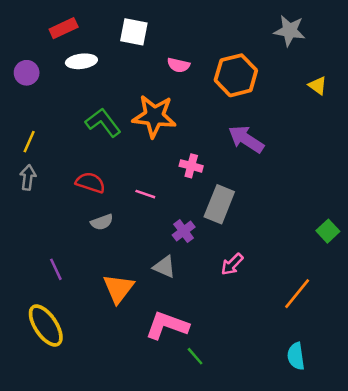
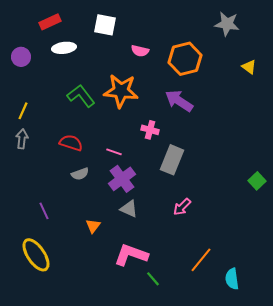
purple arrow: (246, 139) -> (179, 101), moved
purple cross: (184, 231) -> (122, 179), moved, size x1.5
orange triangle: (118, 288) -> (93, 226), size x0.6
orange line: (297, 294) -> (201, 260), moved

